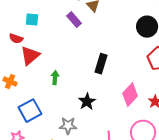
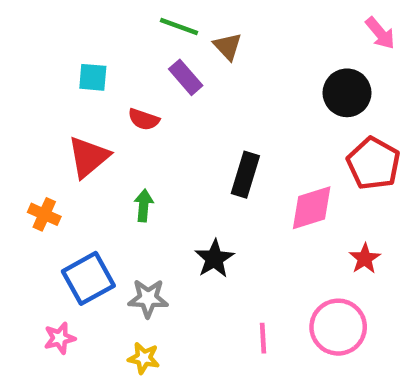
red semicircle: (16, 39) -> (144, 119), moved
pink diamond: (130, 95) -> (312, 208), moved, turned 30
gray star: (68, 126) -> (148, 298), moved

